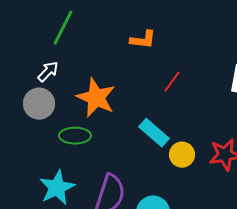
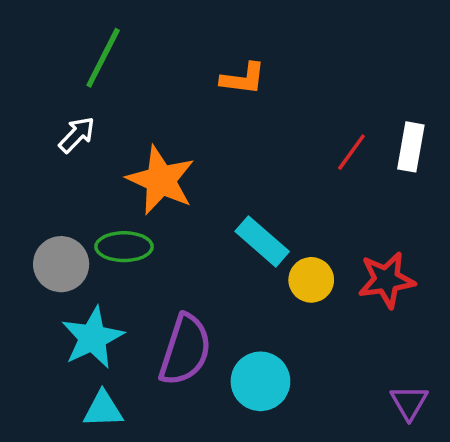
red line: (172, 82) -> (351, 152), moved
gray circle: (39, 104) -> (61, 264), moved

